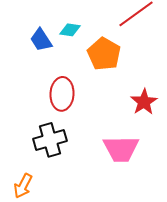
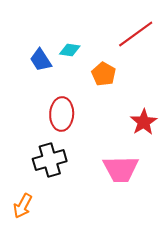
orange pentagon: (104, 54) -> (104, 74), size x0.7

